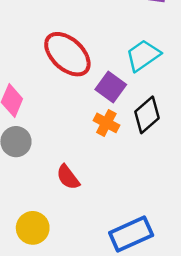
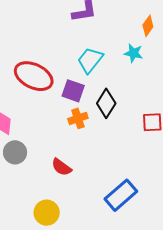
orange cross: (106, 123) -> (78, 118), turned -30

